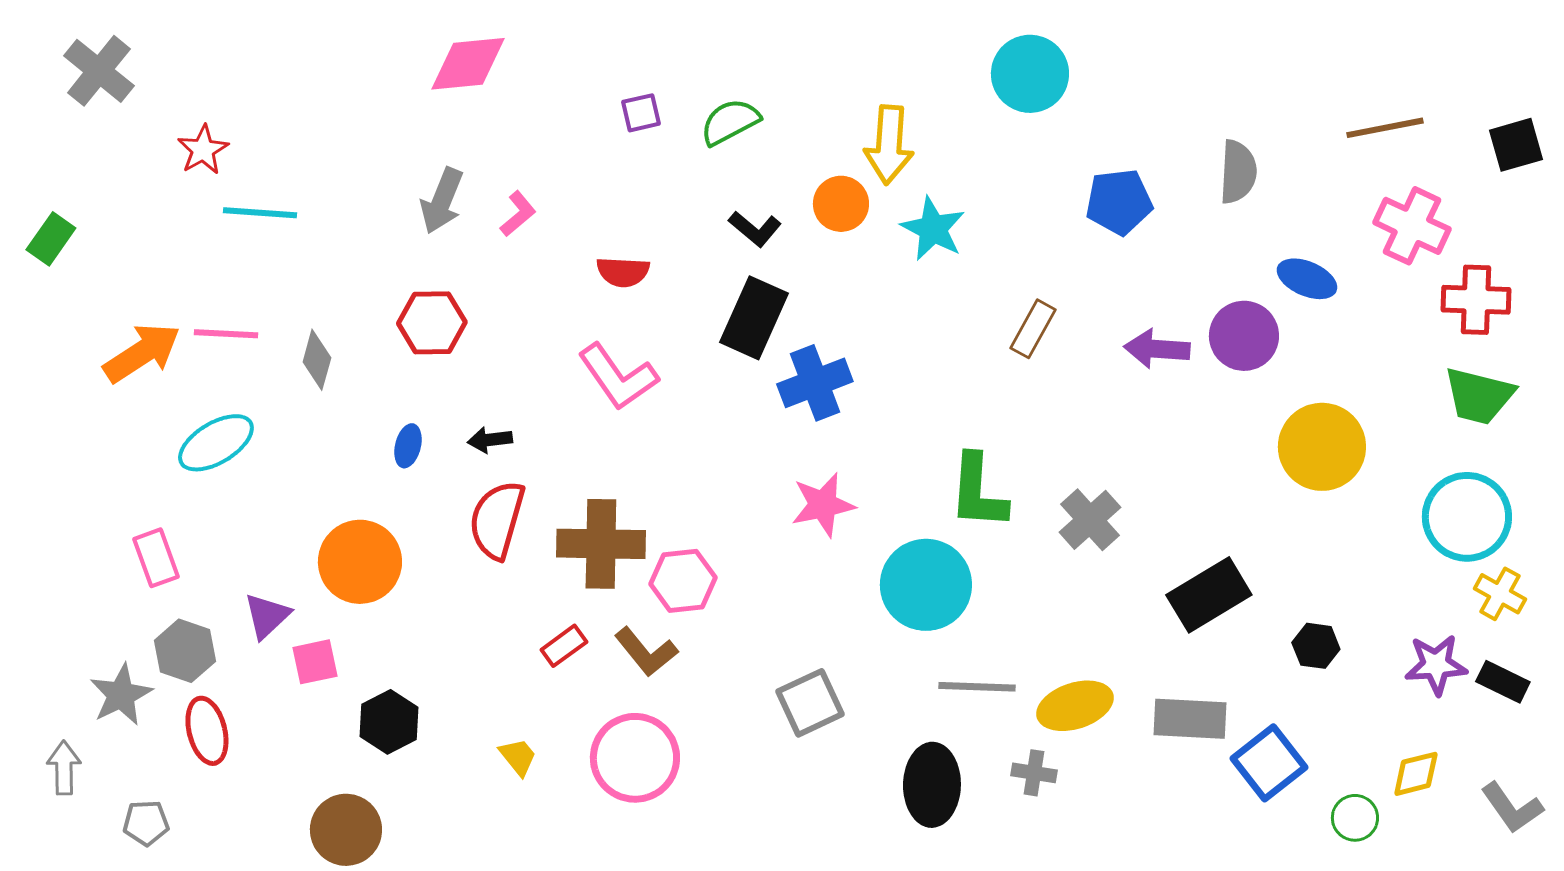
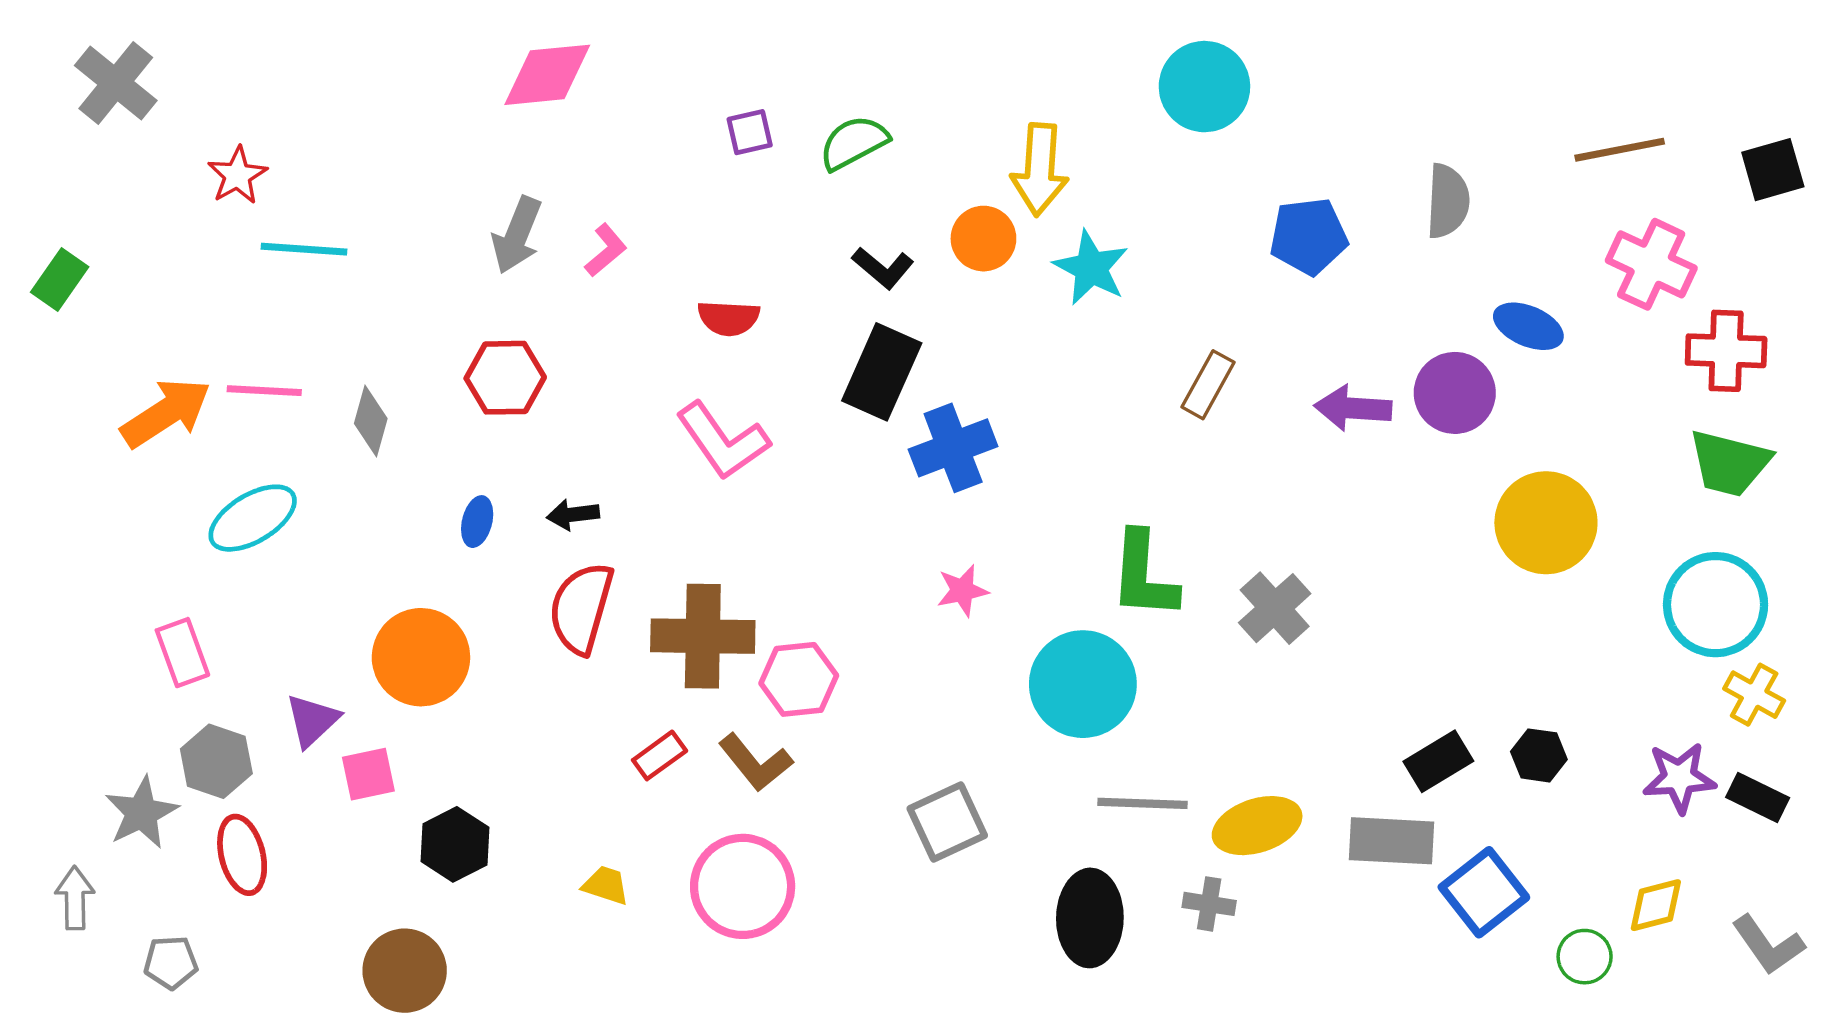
pink star: (823, 505) -> (962, 591), size x0.7
black rectangle: (1209, 595) -> (1438, 761), moved, size x0.7
yellow trapezoid: (518, 757) -> (606, 885), turned -33

